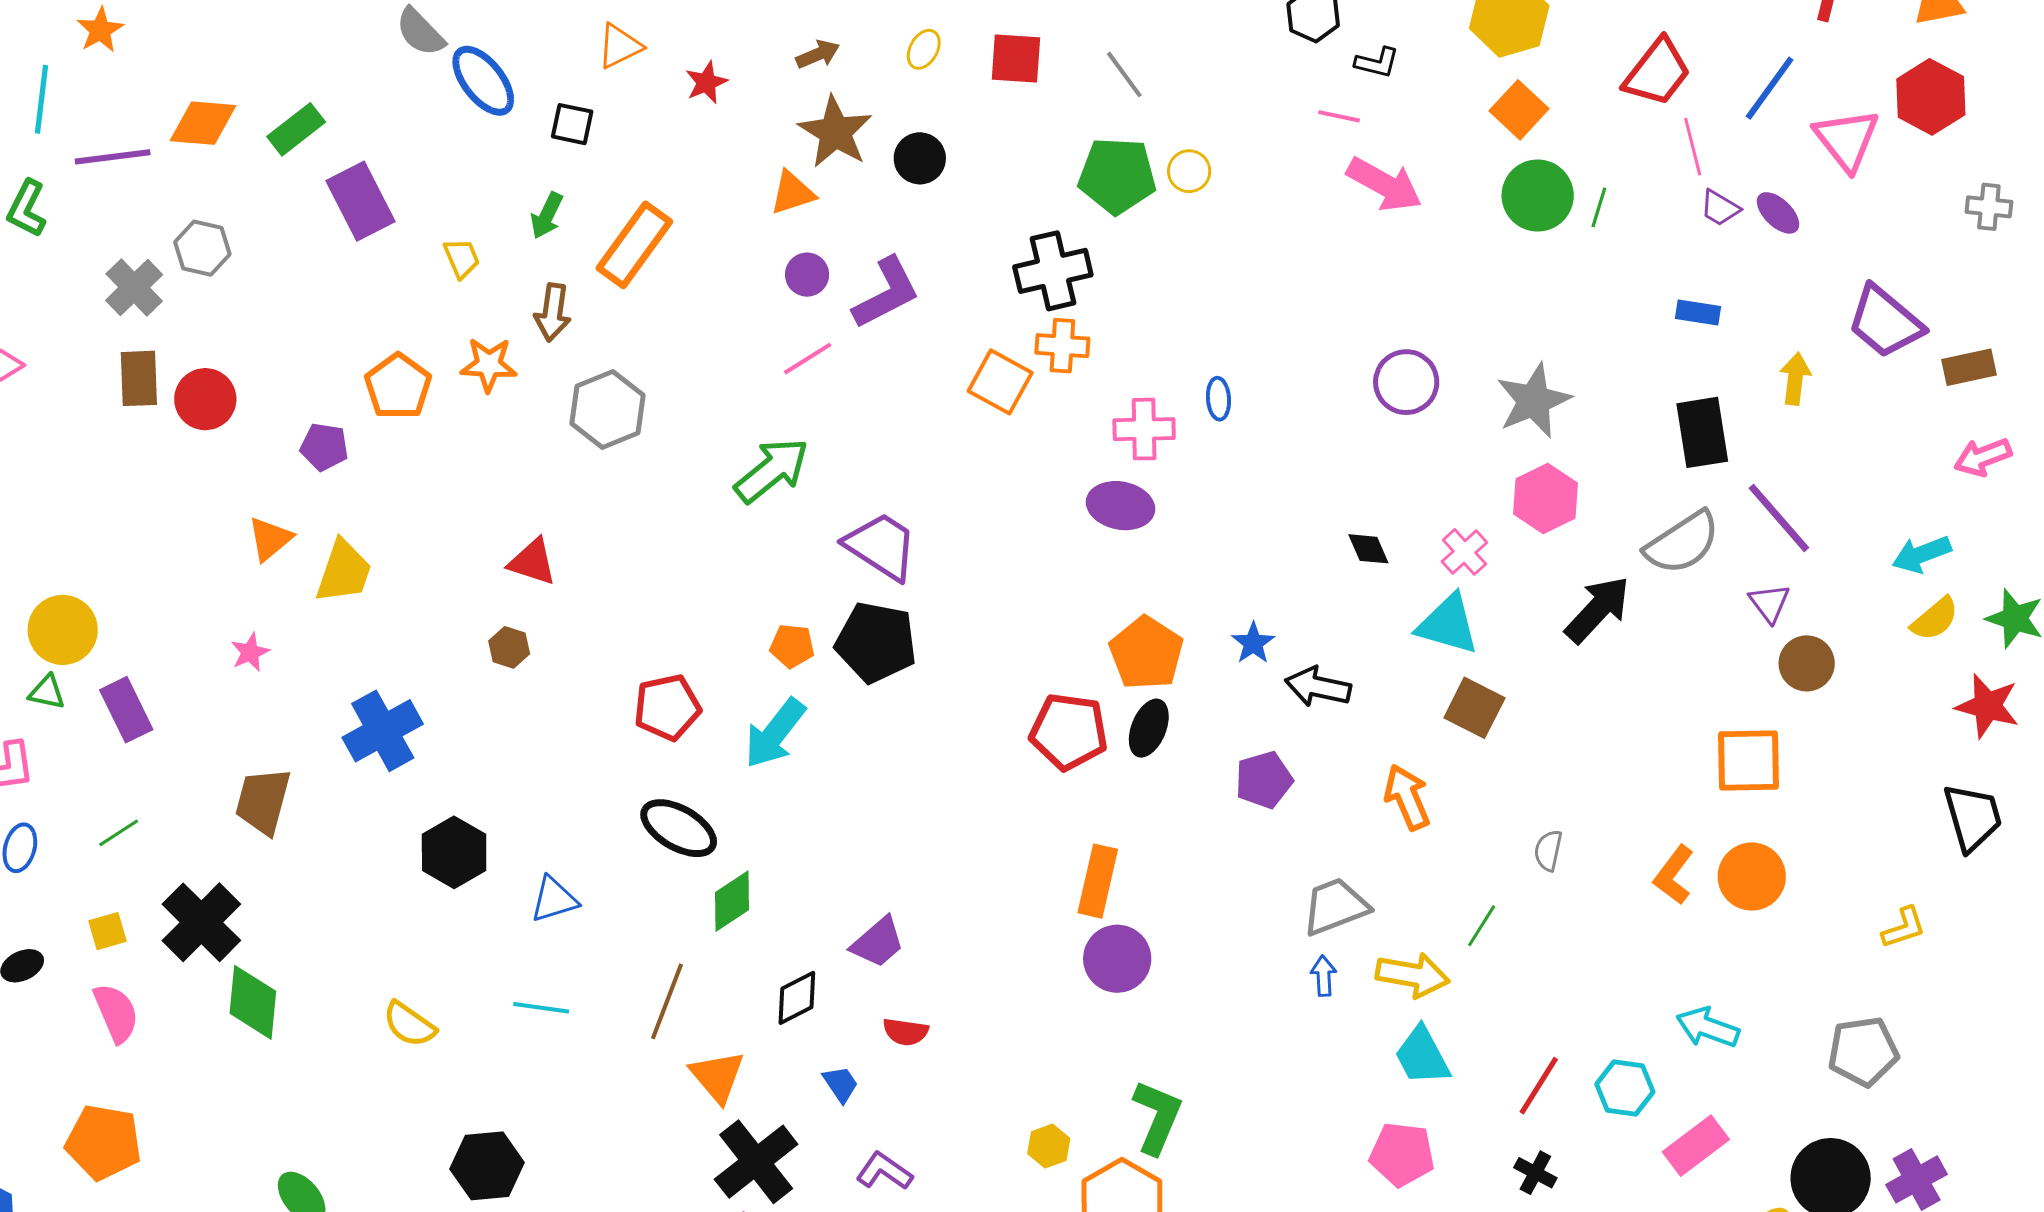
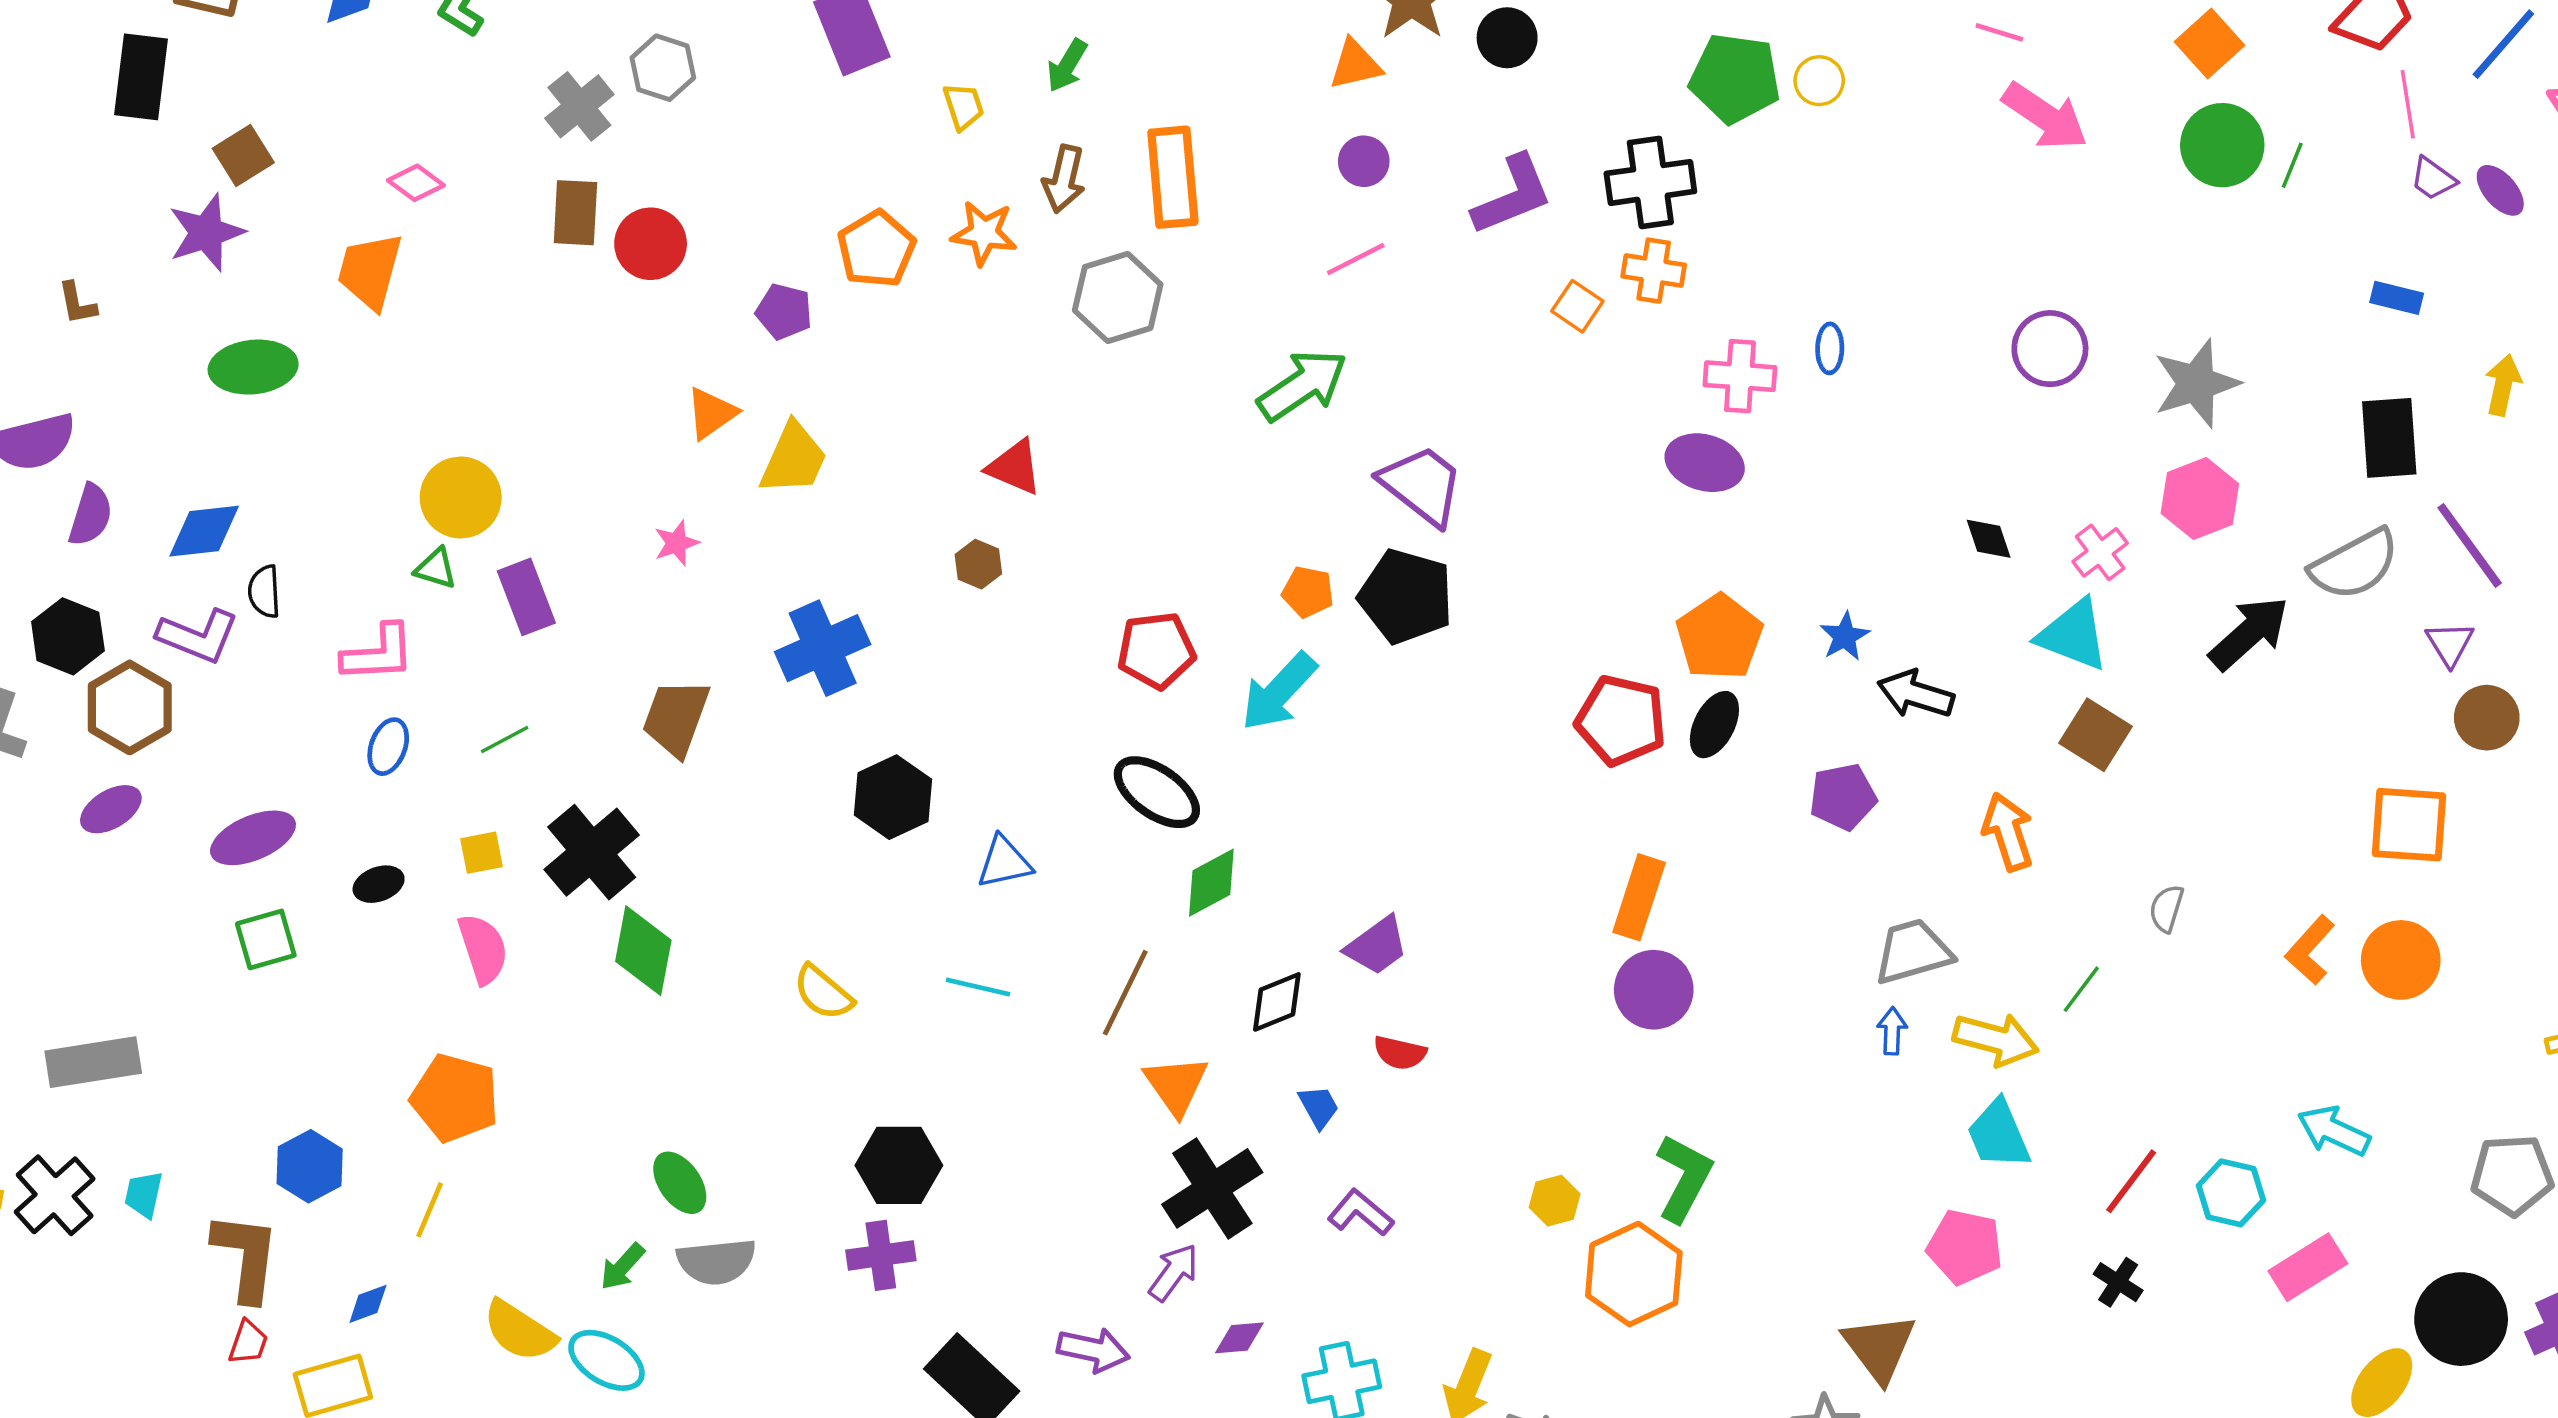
orange rectangle: (634, 245) -> (1173, 177), moved, turned -46
purple L-shape: (886, 293) -> (1513, 195), moved
orange square: (1000, 382) -> (1577, 306), size x0.7

